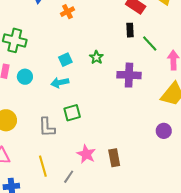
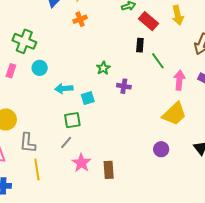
cyan square: (65, 60) -> (88, 98), moved
purple cross: (129, 75) -> (124, 86), moved, size x0.6
cyan circle: (25, 77) -> (40, 68), moved
gray L-shape: (47, 127) -> (28, 143), moved
gray line: (69, 177) -> (66, 142), moved

